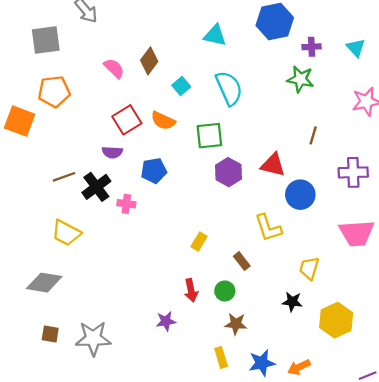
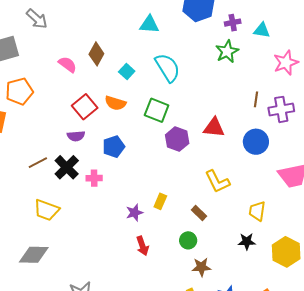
cyan triangle: (356, 48) -> (262, 30), moved, turned -30
green star: (300, 79) -> (227, 51), turned -30
brown line: (313, 135) -> (256, 99), moved
green square: (209, 136) -> (157, 110), turned 35
purple cross: (353, 172) -> (281, 109), moved
blue circle: (300, 195) -> (256, 142), moved
red arrow: (191, 290) -> (142, 246), moved
purple star: (166, 321) -> (134, 213), moved

